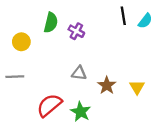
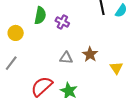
gray line: (15, 77) -> (11, 63), turned -49
brown star: (107, 85) -> (90, 54), moved

